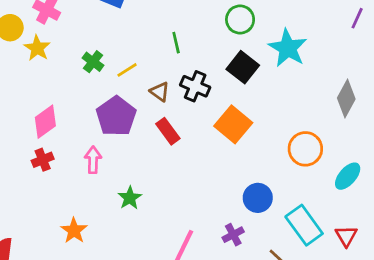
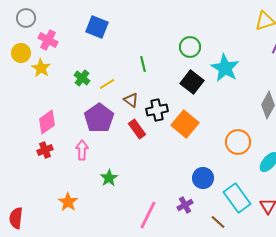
black cross: (195, 86) -> (157, 110), moved, turned -35

